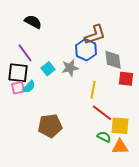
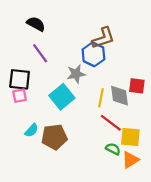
purple line: (25, 53) -> (40, 53), moved
gray diamond: (113, 60) -> (120, 96), moved
cyan square: (48, 69) -> (62, 97), moved, size x1.6
cyan semicircle: (29, 87) -> (31, 130), moved
orange triangle: (120, 147) -> (130, 160), turned -30

